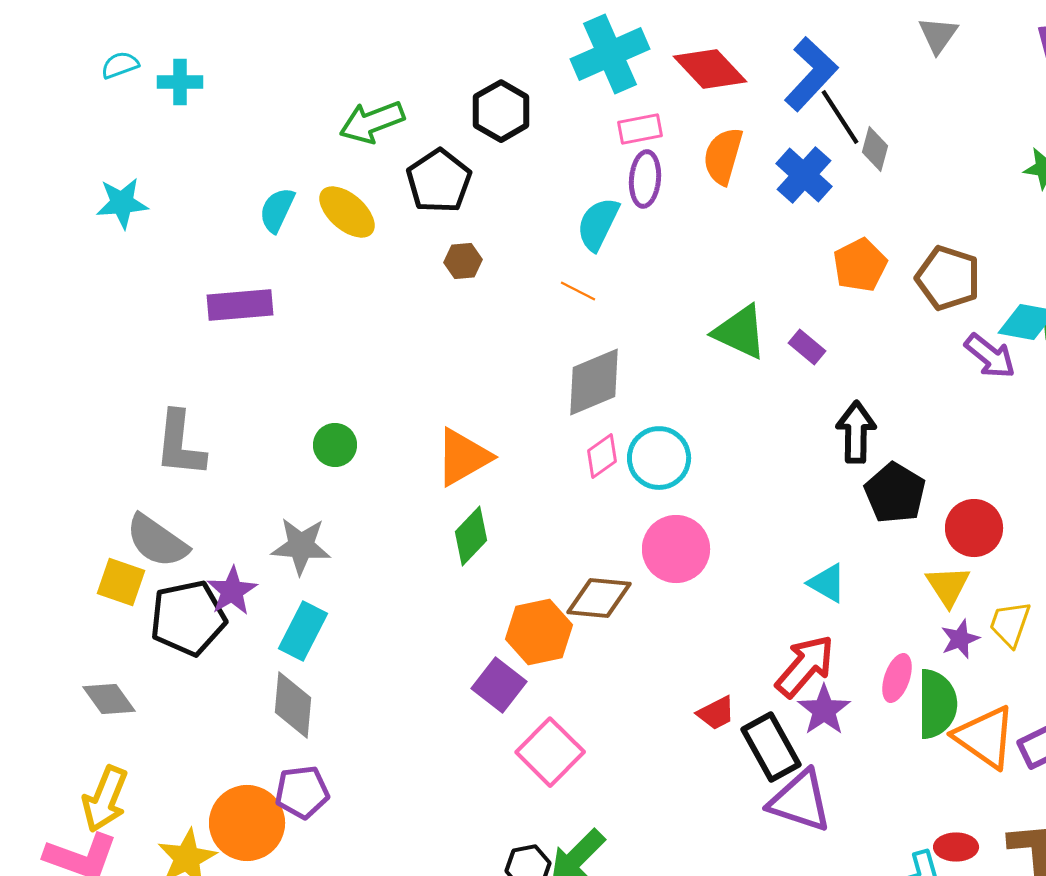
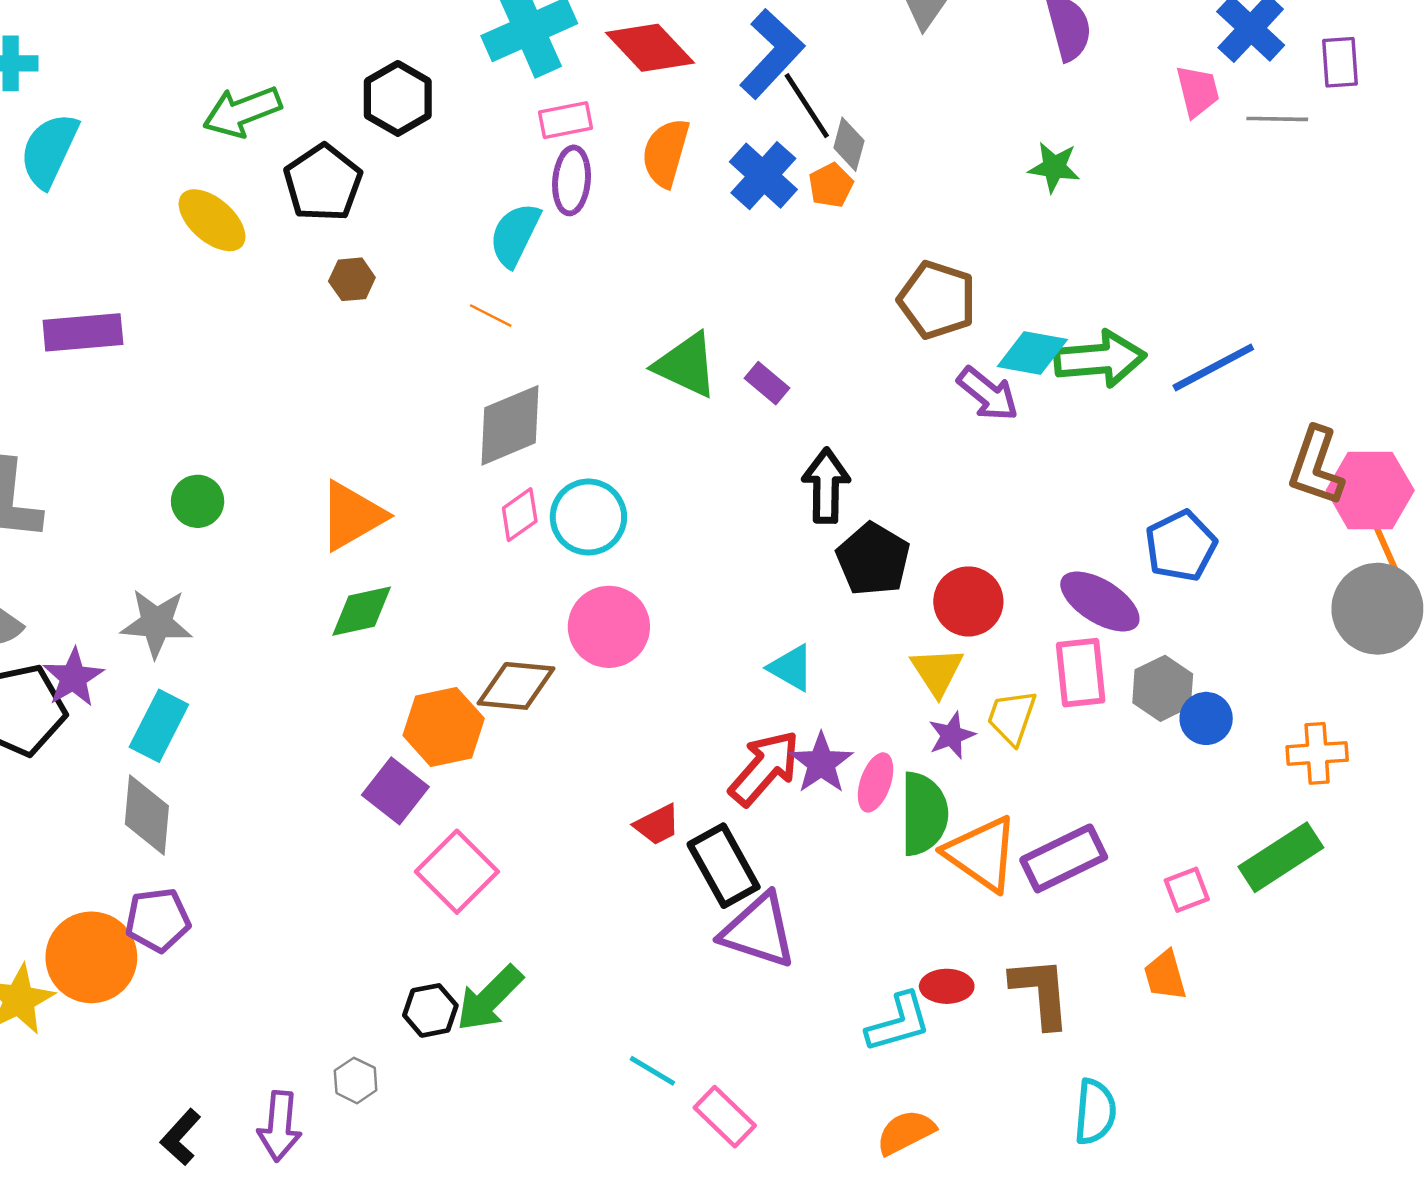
cyan semicircle: (277, 210) -> (49, 150), moved, size x1.4
orange pentagon: (860, 265) -> (831, 185), moved, size x0.7
green diamond: (471, 536) -> (362, 611), turned 34
purple star: (824, 710) -> (821, 763), moved

